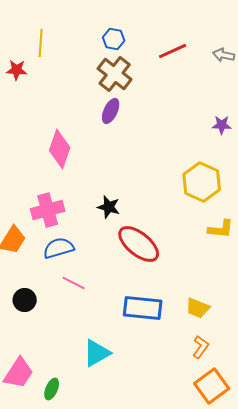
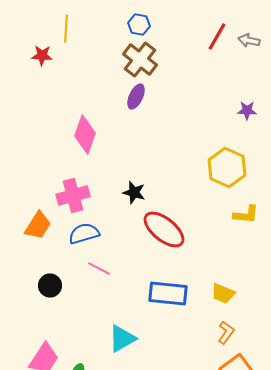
red line: (173, 51) -> (217, 36), moved, turned -36

